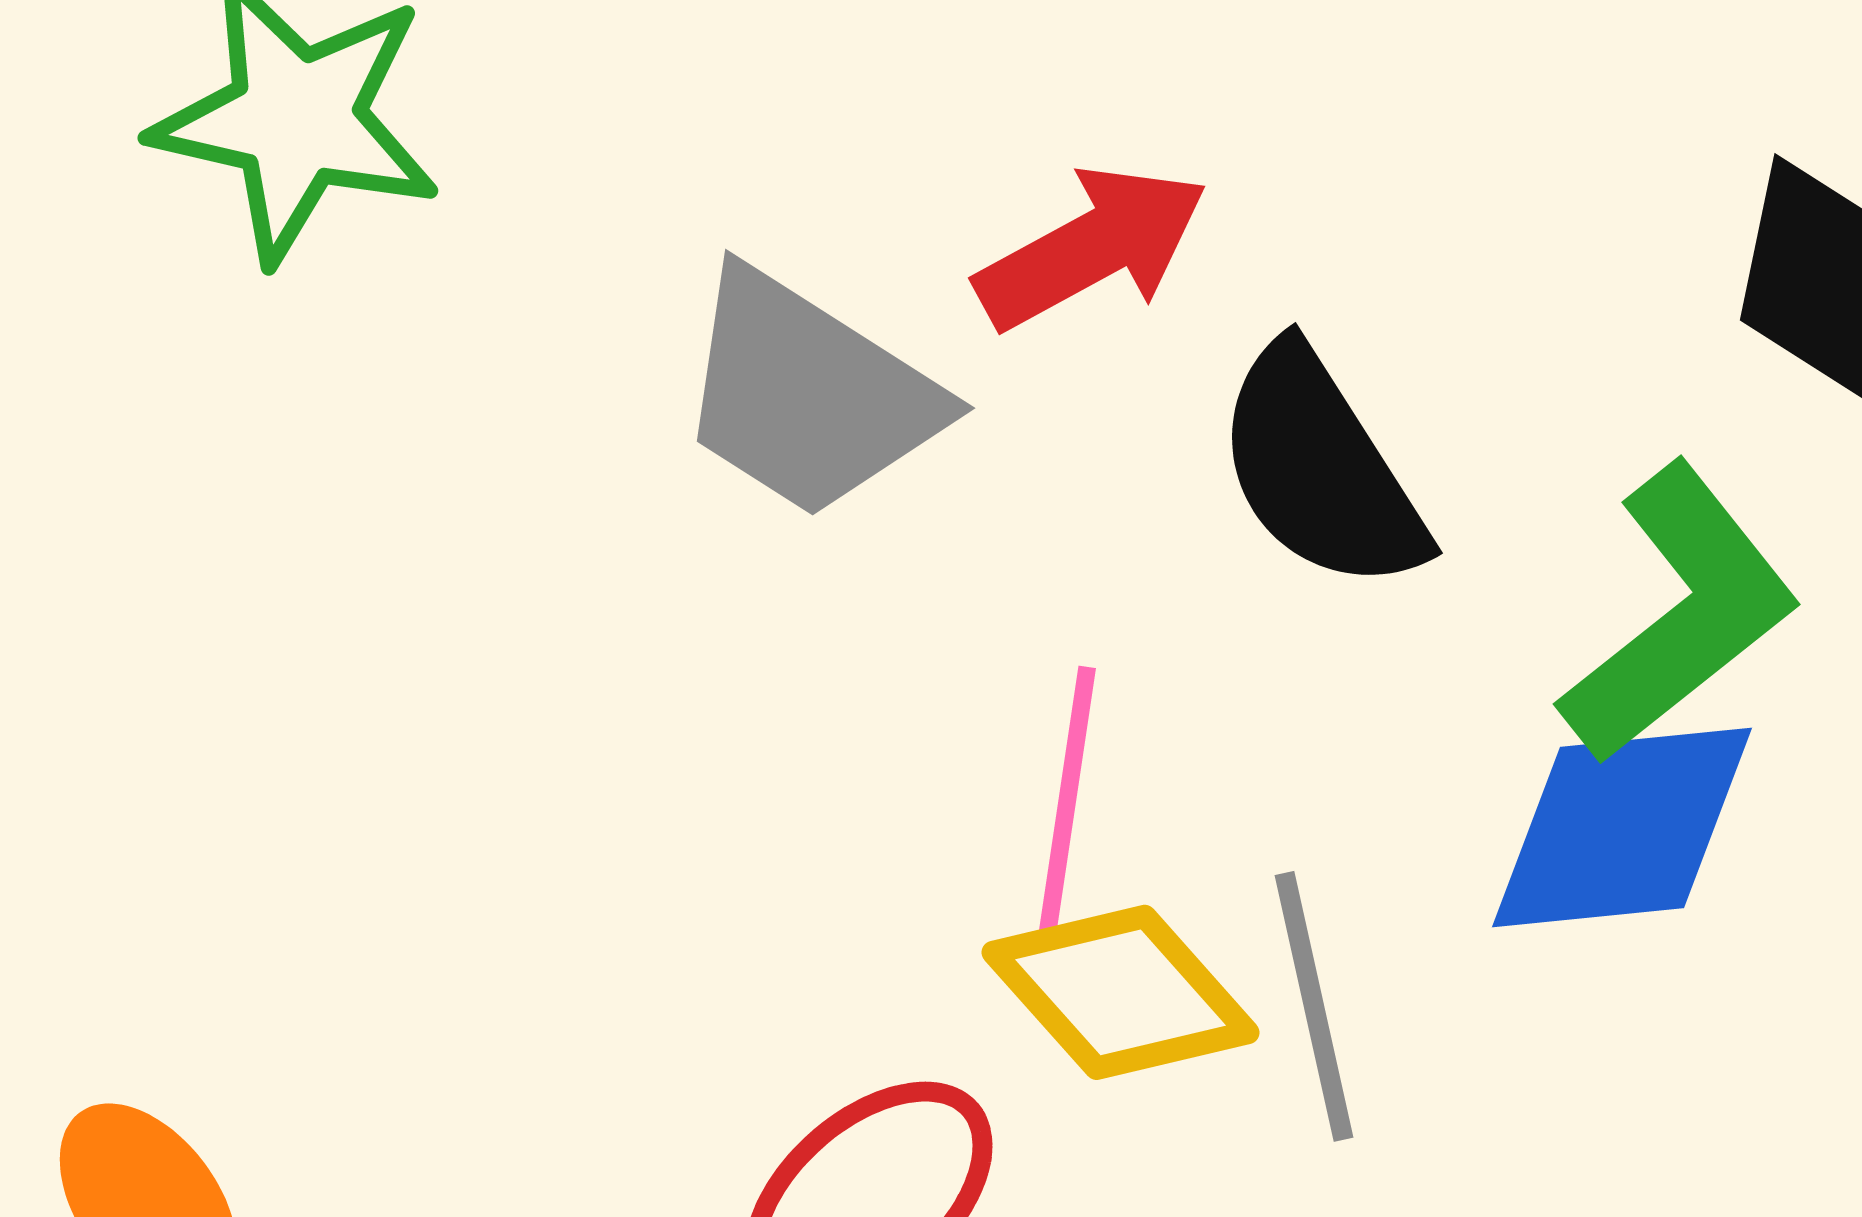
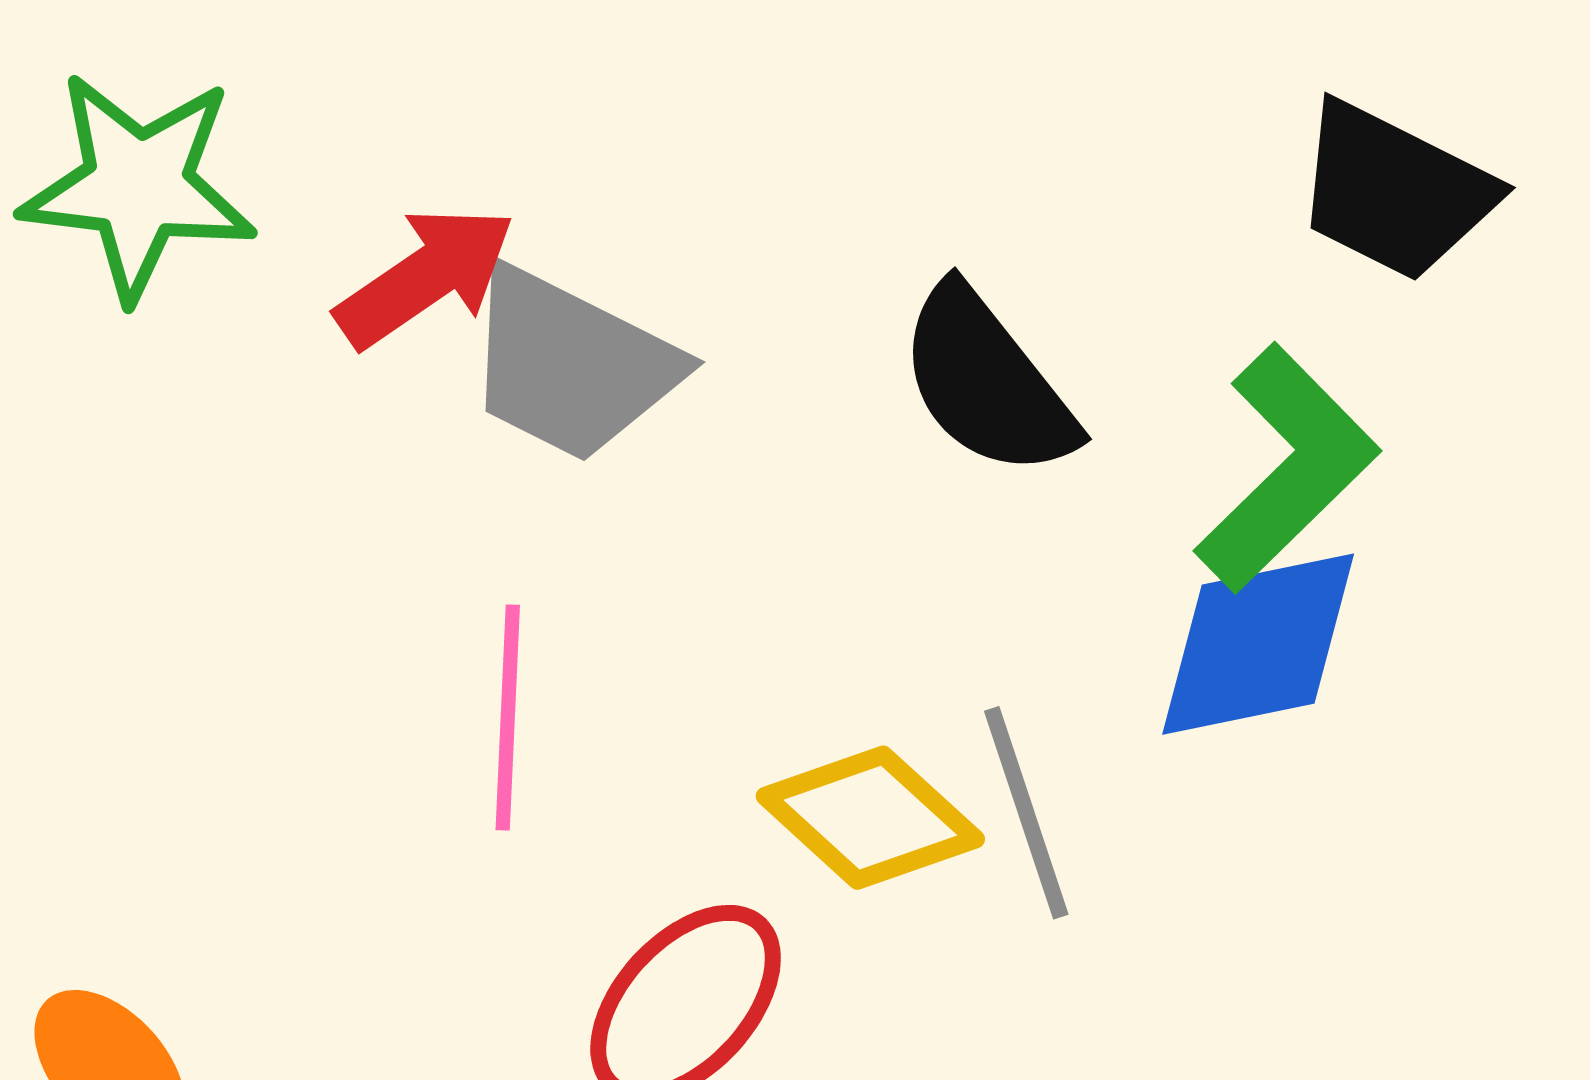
red arrow: (1092, 248) -> (426, 277), moved
pink line: (1066, 806) -> (508, 718), moved

